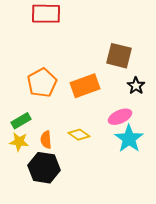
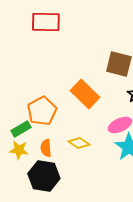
orange pentagon: (42, 83) -> (42, 111), moved
orange rectangle: (85, 86) -> (85, 94), turned 64

